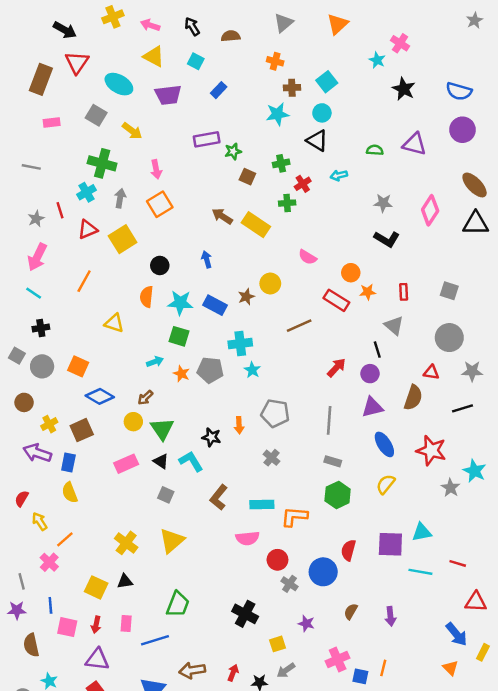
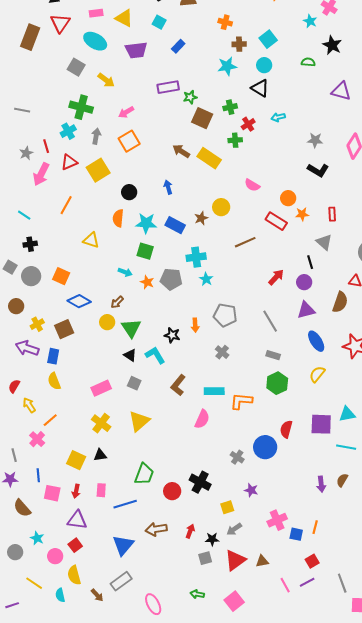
pink rectangle: (52, 123) -> (96, 13), moved
green semicircle: (375, 150) -> (308, 62), moved
pink arrow: (156, 169) -> (126, 112), turned 70
brown square: (247, 177) -> (202, 118), size x1.5
pink arrow: (37, 257) -> (41, 174), moved
cyan arrow: (155, 362) -> (125, 272), turned 40
gray line: (329, 420) -> (270, 321), turned -35
pink rectangle: (126, 464) -> (101, 388), moved
pink semicircle: (247, 538) -> (202, 419), turned -60
red circle: (277, 560) -> (172, 491), moved
brown semicircle: (351, 611) -> (342, 480), moved
brown semicircle: (31, 645) -> (22, 508), turned -30

